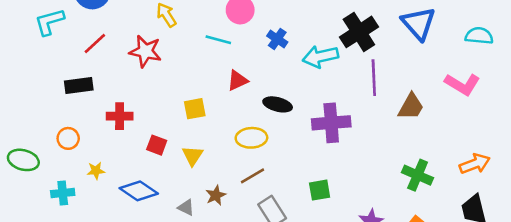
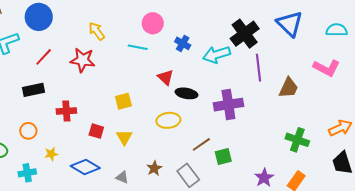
red triangle: (237, 80) -> (166, 77), moved, turned -48
brown line: (253, 176) -> (201, 144), moved
brown star: (216, 195) -> (154, 168), moved

